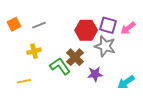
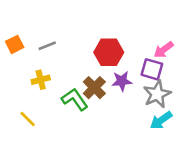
purple square: (108, 25) -> (152, 69), moved
gray star: (105, 46) -> (157, 94), moved, turned 30
purple star: (95, 74) -> (122, 81), moved
yellow line: (24, 81) -> (28, 119), turned 56

